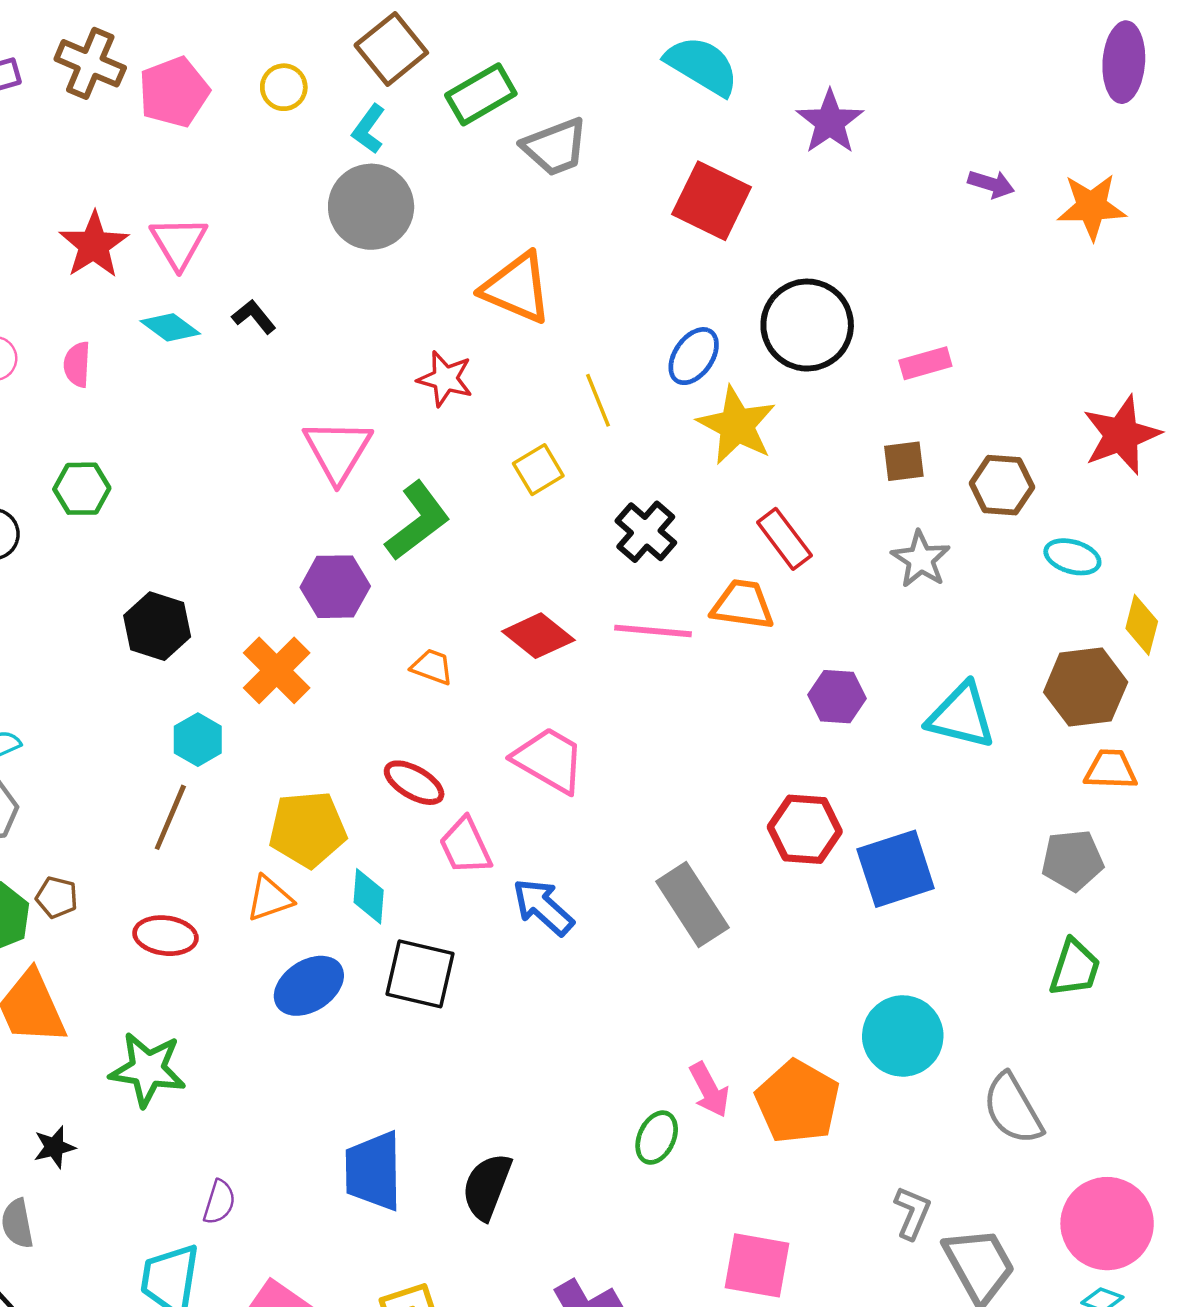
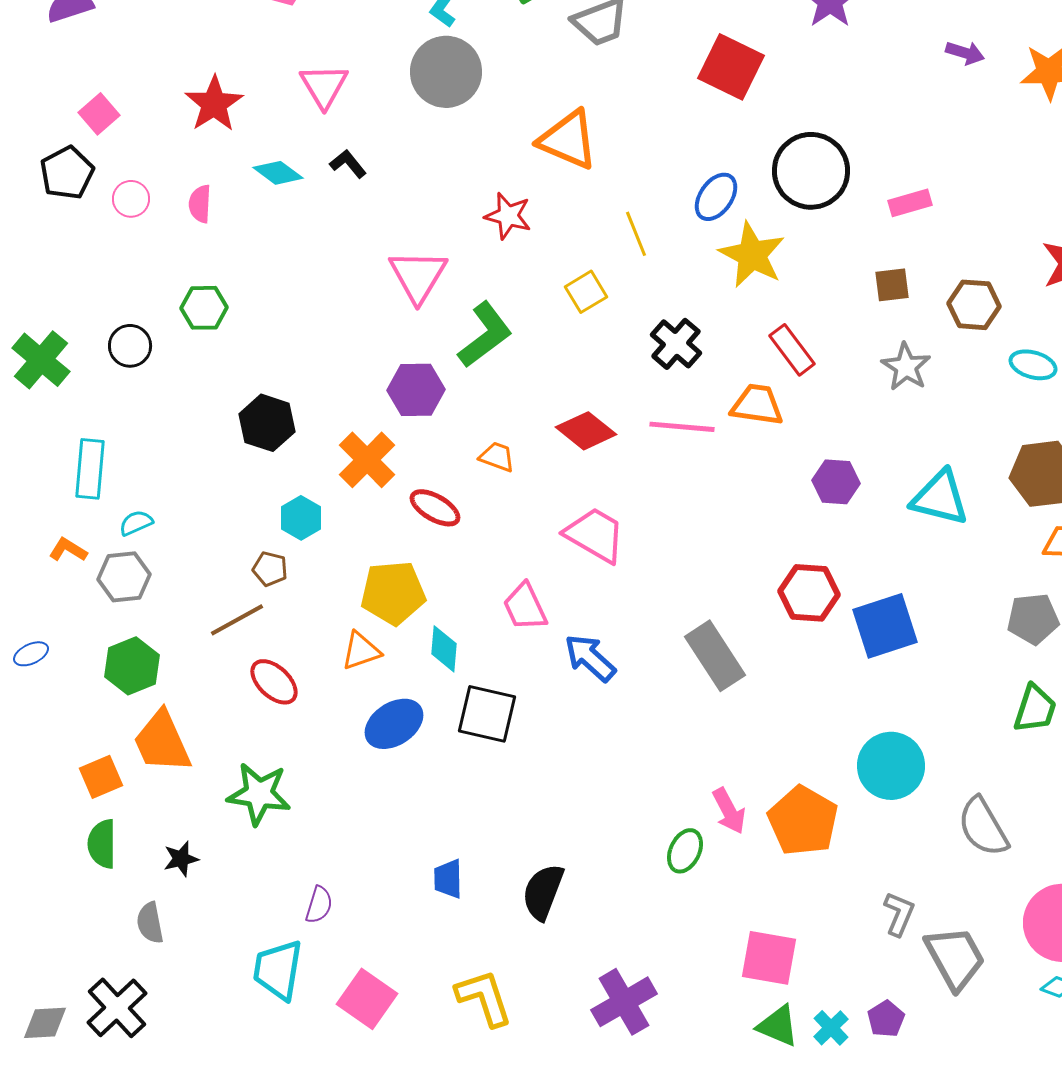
pink triangle: (179, 243) -> (324, 86), moved
red ellipse: (414, 783) -> (435, 508), moved
brown line: (170, 817) -> (237, 620), moved, turned 38
brown pentagon: (57, 897) -> (270, 569), moved
red ellipse: (165, 936) -> (274, 682), turned 36
blue trapezoid: (373, 1171) -> (448, 879), size x0.6

